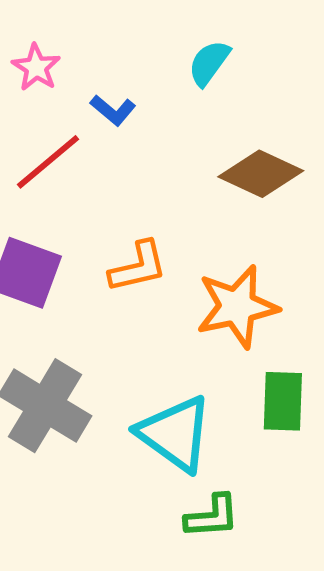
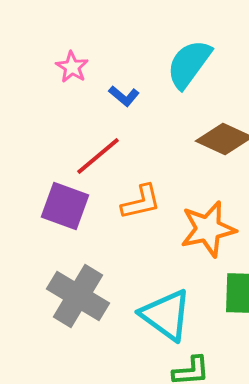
cyan semicircle: (209, 63) -> (189, 64), size x1.6
red line: (48, 162) -> (98, 156), moved

